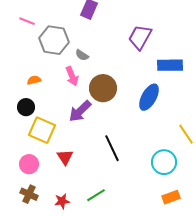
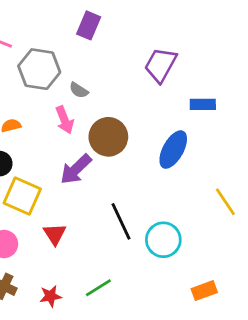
blue rectangle: (170, 65) -> (203, 104), size x0.7
cyan circle: (164, 162) -> (163, 240), moved

